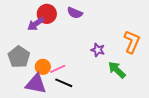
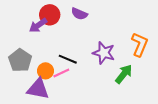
purple star: (98, 50) -> (104, 53), size x1.5
green arrow: (117, 70) -> (124, 74), turned 84
black line: (64, 83) -> (68, 59), moved

